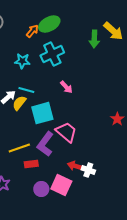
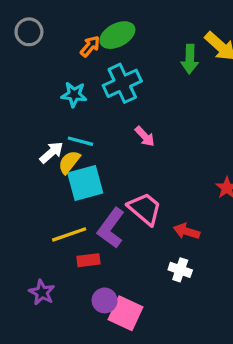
cyan square: (42, 113) -> (85, 183), moved
red arrow: (75, 166) -> (187, 231), moved
pink square: (61, 185) -> (125, 313), moved

